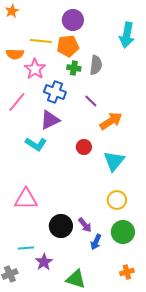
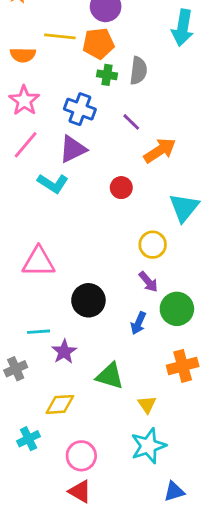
pink star: (35, 69) -> (24, 101), moved
pink line: (17, 102) -> (26, 145), moved
cyan triangle: (114, 161) -> (184, 208), moved
yellow circle: (117, 200) -> (153, 245), moved
purple arrow: (85, 225) -> (148, 282), moved
orange cross: (127, 272) -> (183, 366), size x1.5

